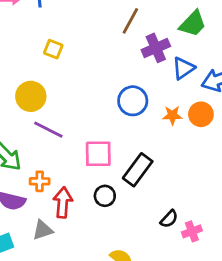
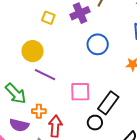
purple cross: (156, 48) -> (80, 13), moved
blue circle: (133, 101) -> (98, 44), moved
black circle: (105, 196) -> (95, 123), moved

